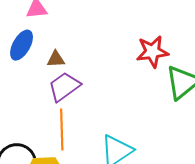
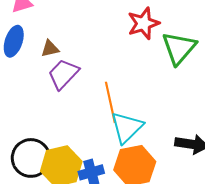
orange line: (62, 130) -> (110, 102), moved

